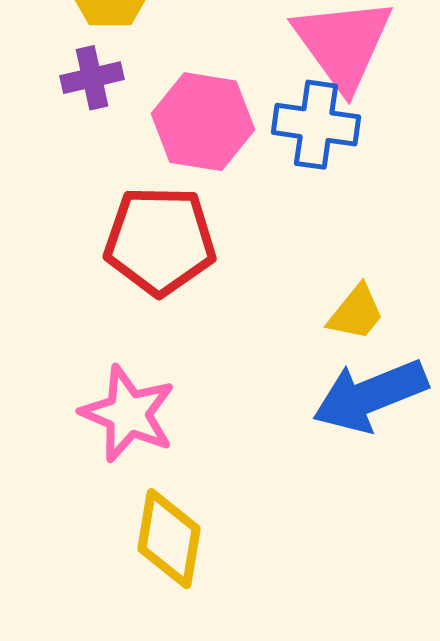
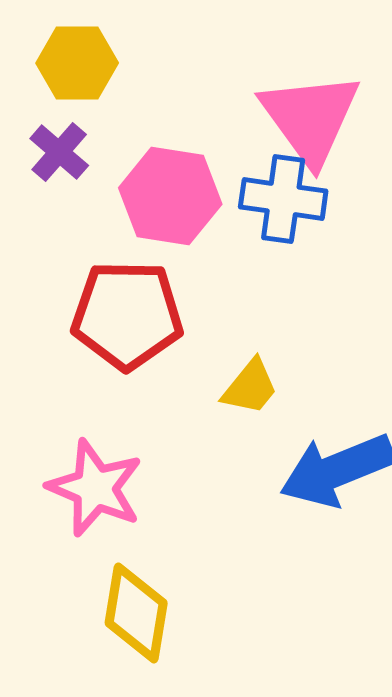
purple cross: (92, 78) -> (59, 152), turned -36
yellow trapezoid: (356, 313) -> (250, 387), moved

